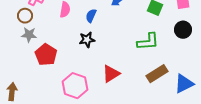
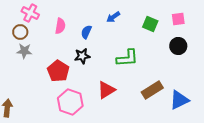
green L-shape: (148, 42) -> (127, 58), moved
red pentagon: (46, 55) -> (58, 71), moved

